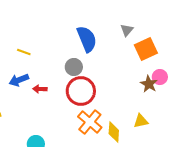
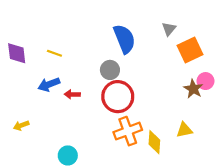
orange cross: (90, 122) -> (128, 131), turned 30

